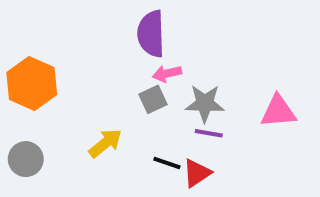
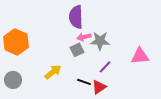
gray star: (205, 103) -> (100, 41), moved
purple line: (209, 133) -> (105, 67), turned -56

